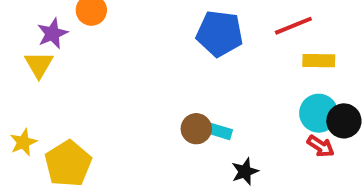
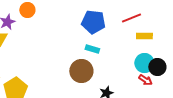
brown circle: (196, 129) -> (81, 71), size x1.5
cyan rectangle: (218, 131) -> (92, 49), moved

